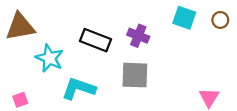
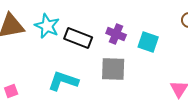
cyan square: (184, 18) -> (148, 42), moved
cyan star: (49, 58) -> (47, 26), moved

